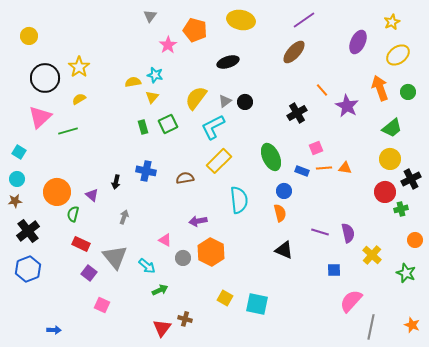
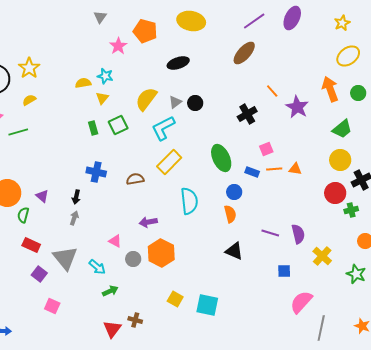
purple ellipse: (358, 42) -> (292, 18), moved
black arrow: (116, 182) -> (76, 197), moved

